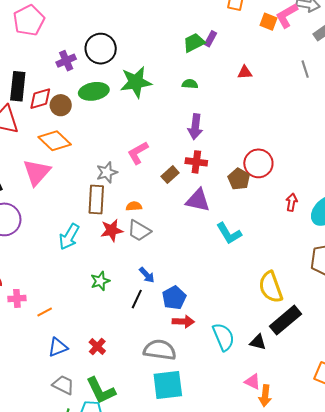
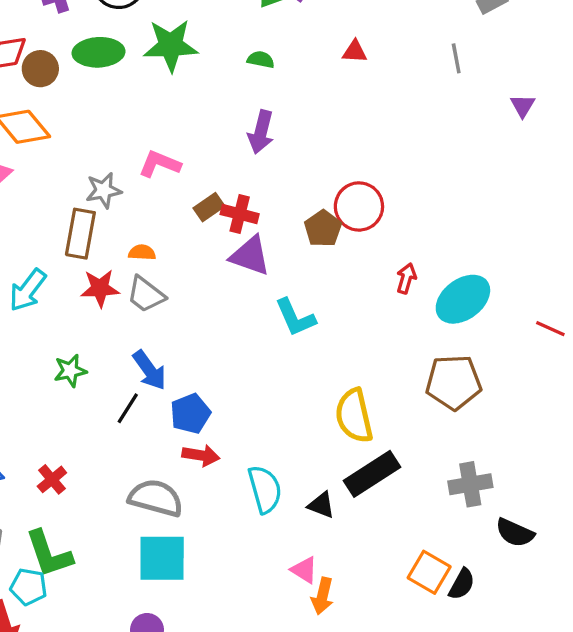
pink L-shape: (138, 153) -> (160, 164), turned 45
red cross: (196, 162) -> (240, 214), moved
blue arrow: (147, 275) -> (149, 370), size x1.4

